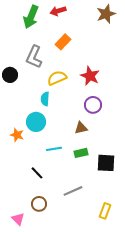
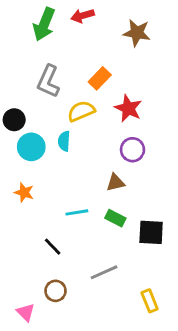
brown star: (106, 14) -> (137, 33), moved, turned 30
orange rectangle: (63, 42) -> (100, 78), moved
black circle: (10, 75) -> (14, 120), moved
cyan circle: (36, 122) -> (31, 147), moved
green rectangle: (81, 153) -> (115, 218), turned 40
yellow rectangle: (105, 211) -> (150, 301), turned -42

